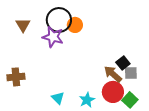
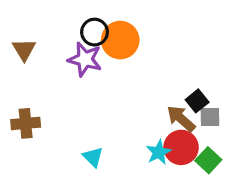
black circle: (59, 20) -> (95, 32), size x0.7
brown triangle: (23, 25) -> (24, 50), moved
orange circle: (75, 25) -> (120, 40), size x1.5
cyan star: (87, 100) -> (159, 152), moved

